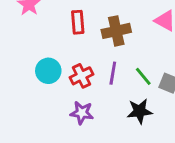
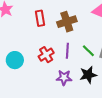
cyan circle: (48, 71) -> (15, 60), moved
purple star: (82, 113) -> (64, 78), moved

